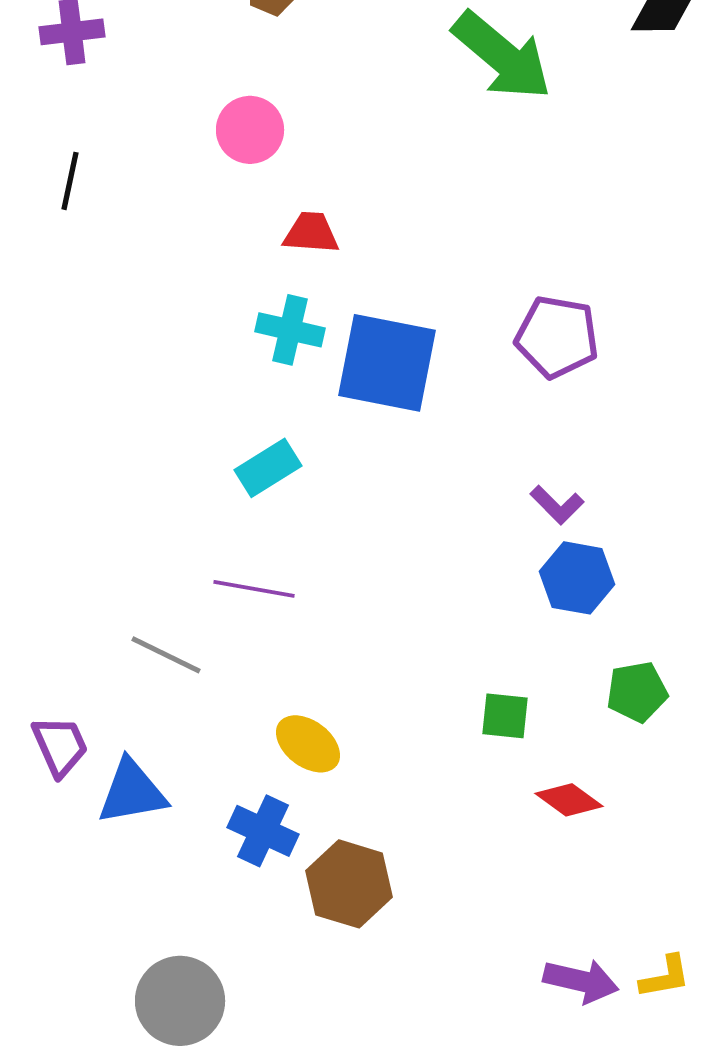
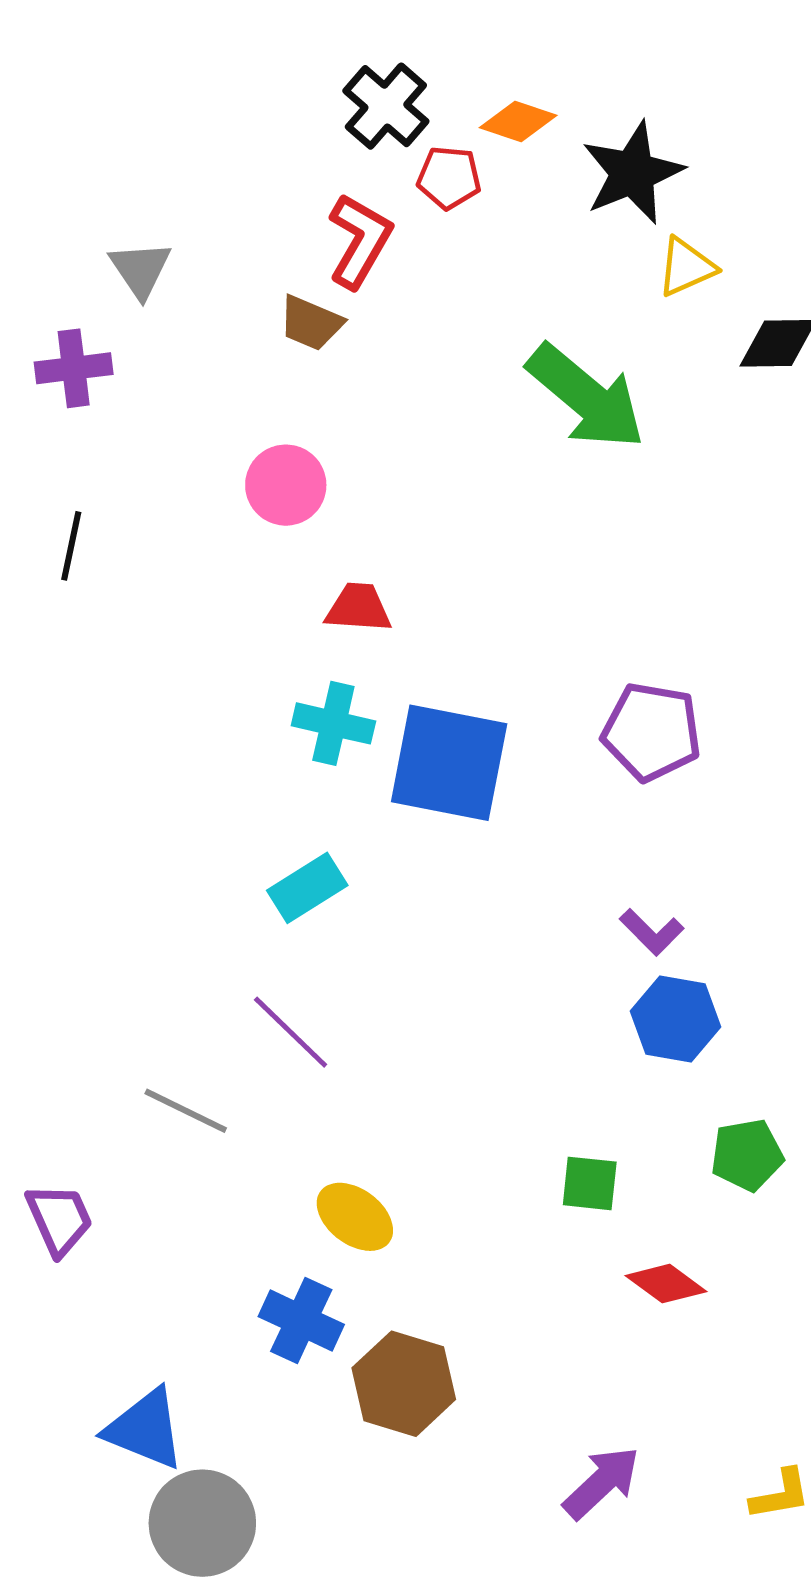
purple line: (254, 589) -> (291, 1032), turned 34
blue triangle: (132, 792) -> (145, 1429), moved, turned 32
purple arrow: (581, 981) -> (602, 1483), moved, turned -56

